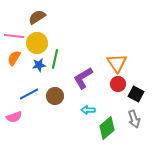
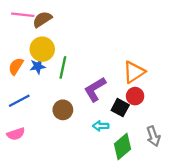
pink line: (14, 36) -> (23, 15), moved
orange triangle: (117, 63) -> (134, 72), turned 30
blue star: (39, 65) -> (38, 66), moved
blue line: (29, 94) -> (19, 101), moved
black square: (136, 94) -> (120, 108), moved

